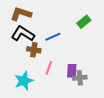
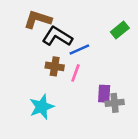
black L-shape: (23, 34) -> (57, 36), moved
pink line: (49, 68) -> (76, 73), moved

